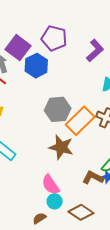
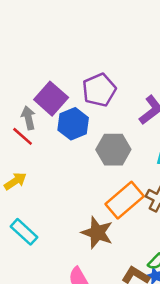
purple pentagon: (54, 38) -> (99, 90), turned 30
gray hexagon: (58, 109) -> (113, 150), moved

